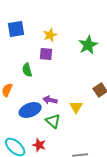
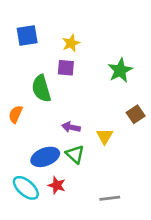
green star: (88, 45) -> (120, 70), moved
green semicircle: (27, 70) -> (41, 88), size x1.5
blue ellipse: (30, 110) -> (45, 157), moved

